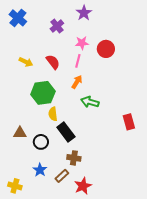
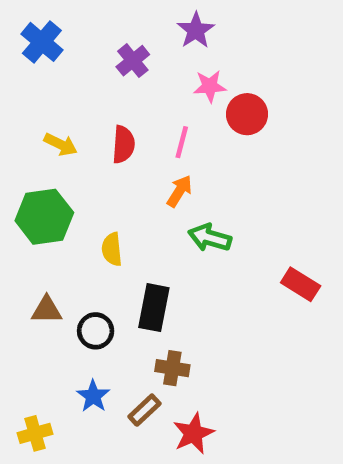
pink star: (82, 43) -> (210, 86), moved
red semicircle: (53, 62) -> (123, 144), turned 42
green hexagon: (43, 93) -> (44, 217), moved
yellow semicircle: (53, 114) -> (112, 249), moved
red rectangle: (129, 122) -> (301, 284), turned -42
black rectangle: (66, 132) -> (154, 308), turned 48
yellow cross: (15, 186) -> (35, 433), turned -32

